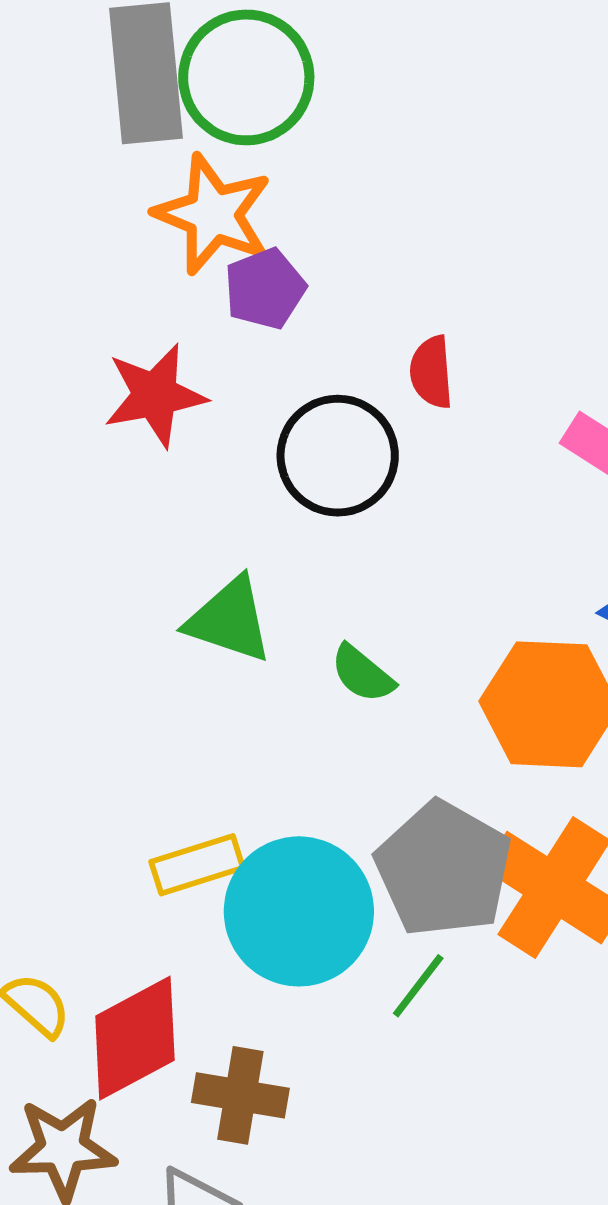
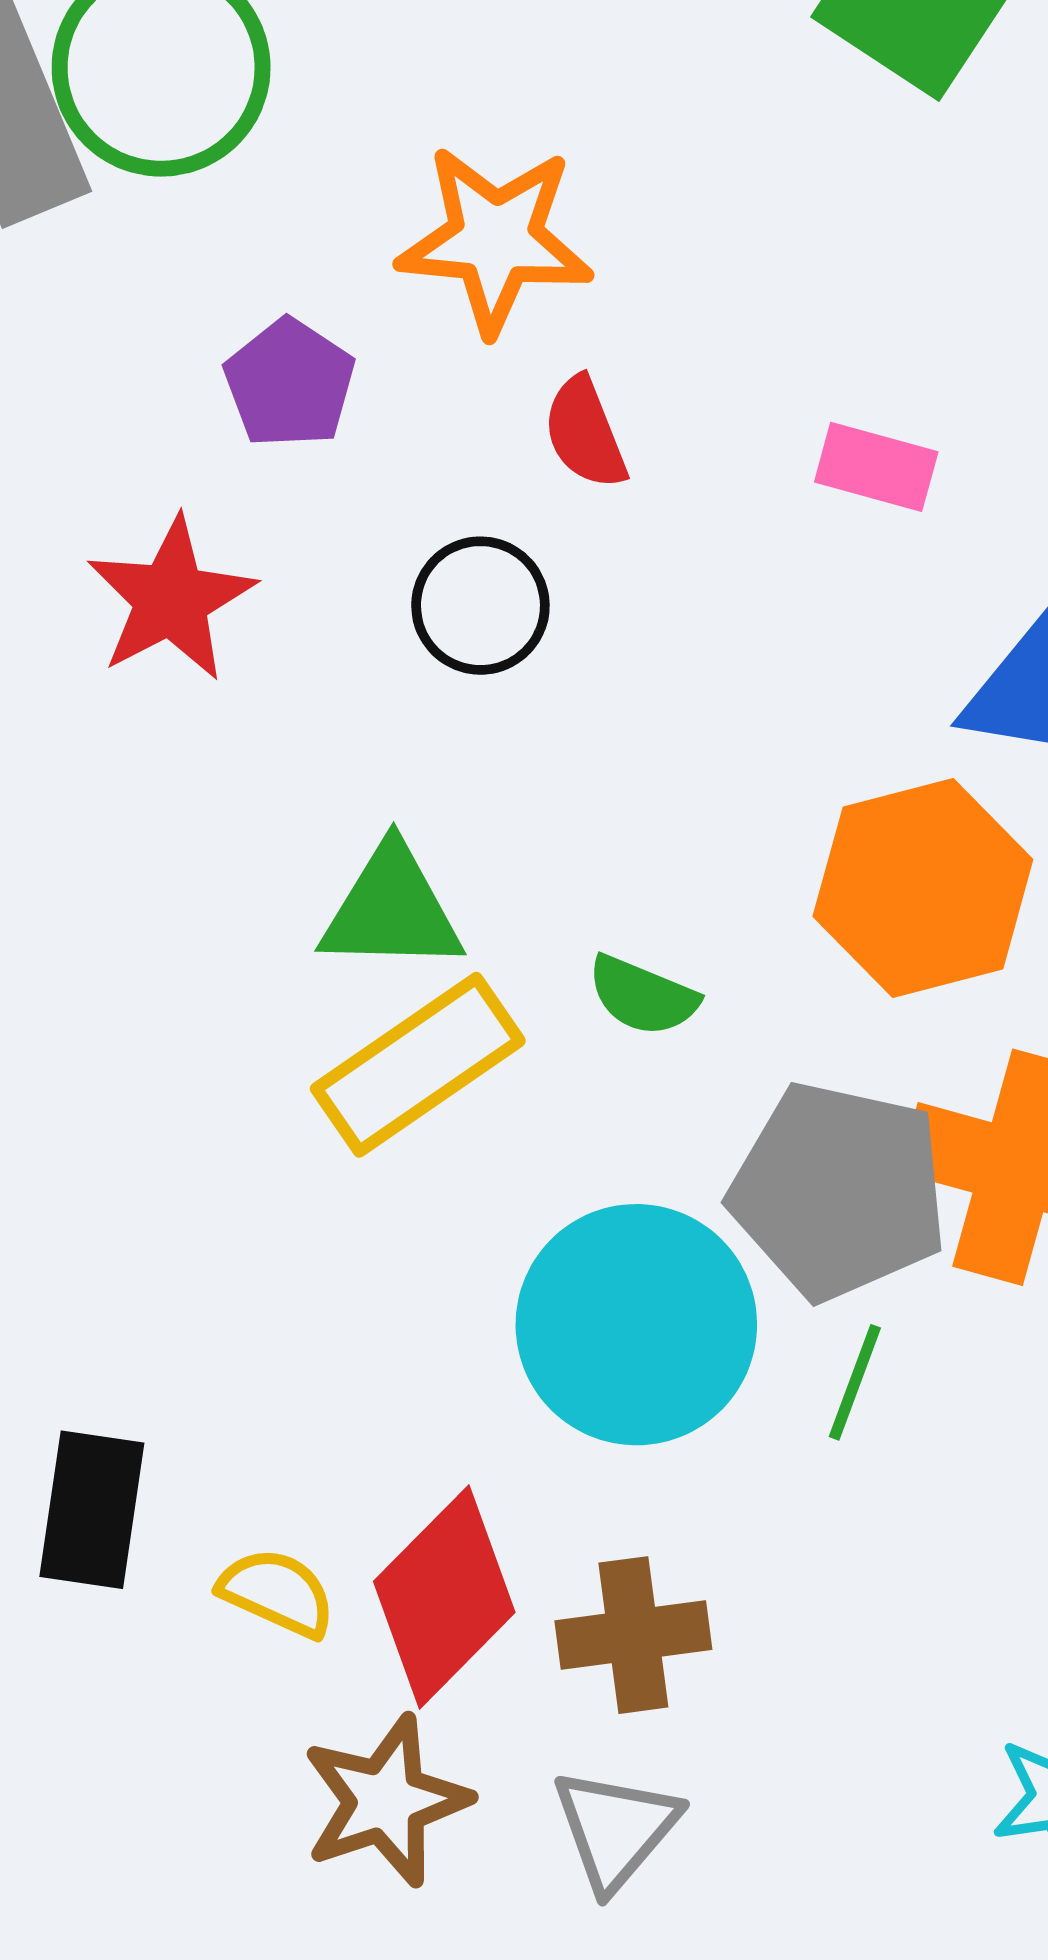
orange star: (213, 214) -> (495, 239), moved
black circle: (338, 456) -> (480, 606), size x0.7
green semicircle: (362, 674) -> (643, 996), moved
yellow rectangle: (197, 865) -> (418, 1065), moved, size x1.4

